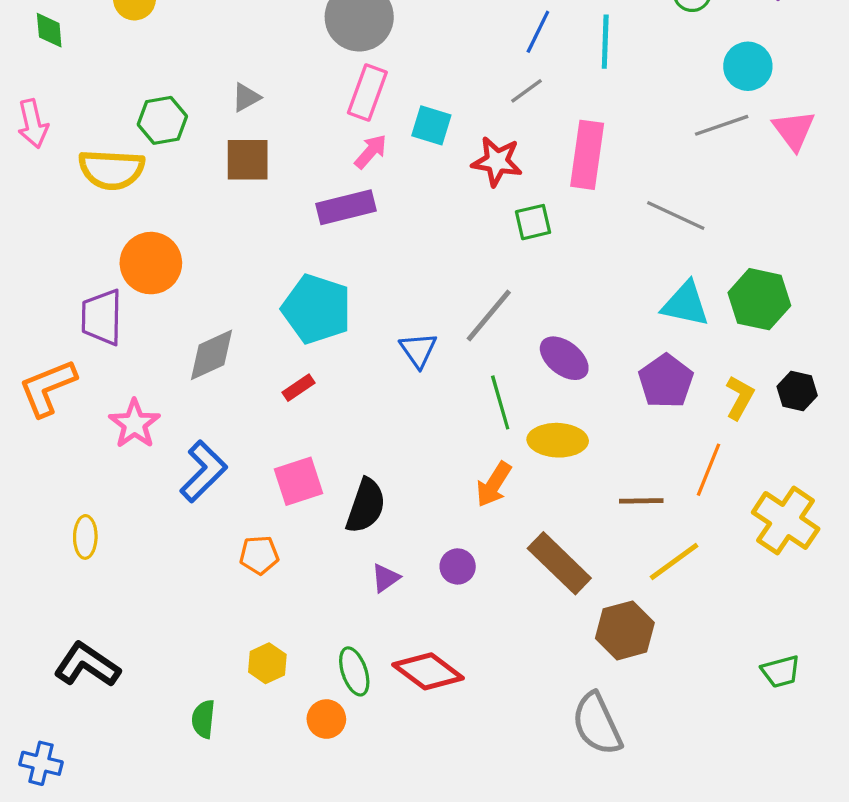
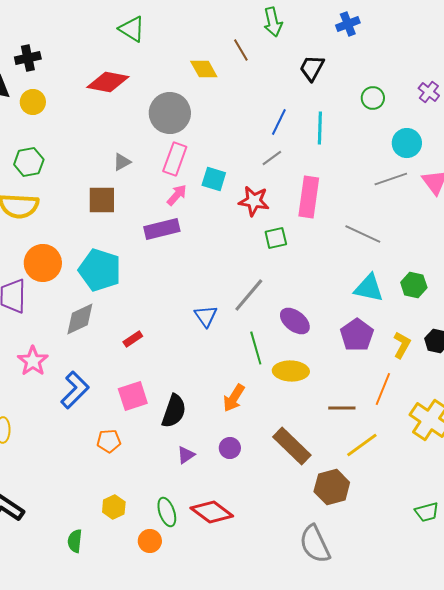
gray triangle: (246, 97) -> (122, 162), moved
green hexagon: (162, 120) -> (29, 162), moved
green hexagon: (759, 299) -> (414, 285), size x0.7
cyan pentagon: (317, 309) -> (100, 270), moved
orange arrow: (494, 484) -> (234, 398), moved

